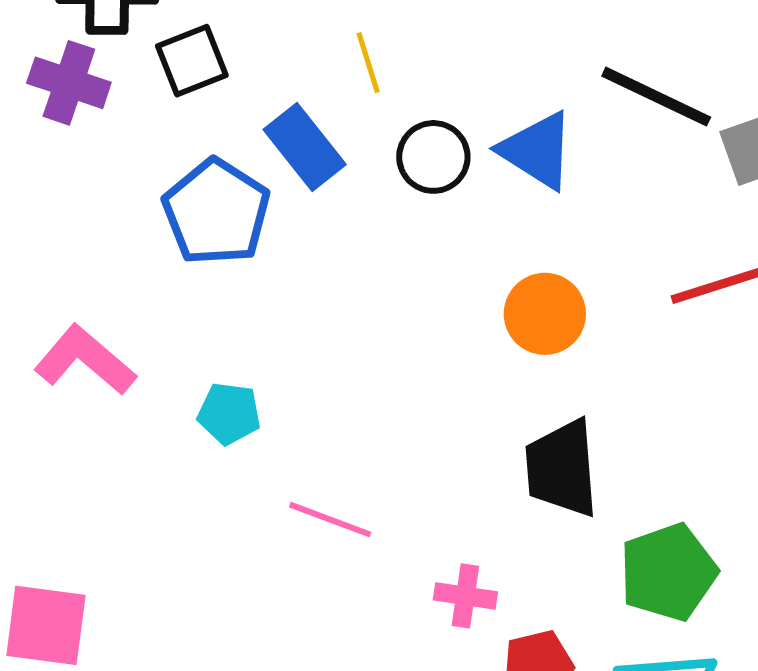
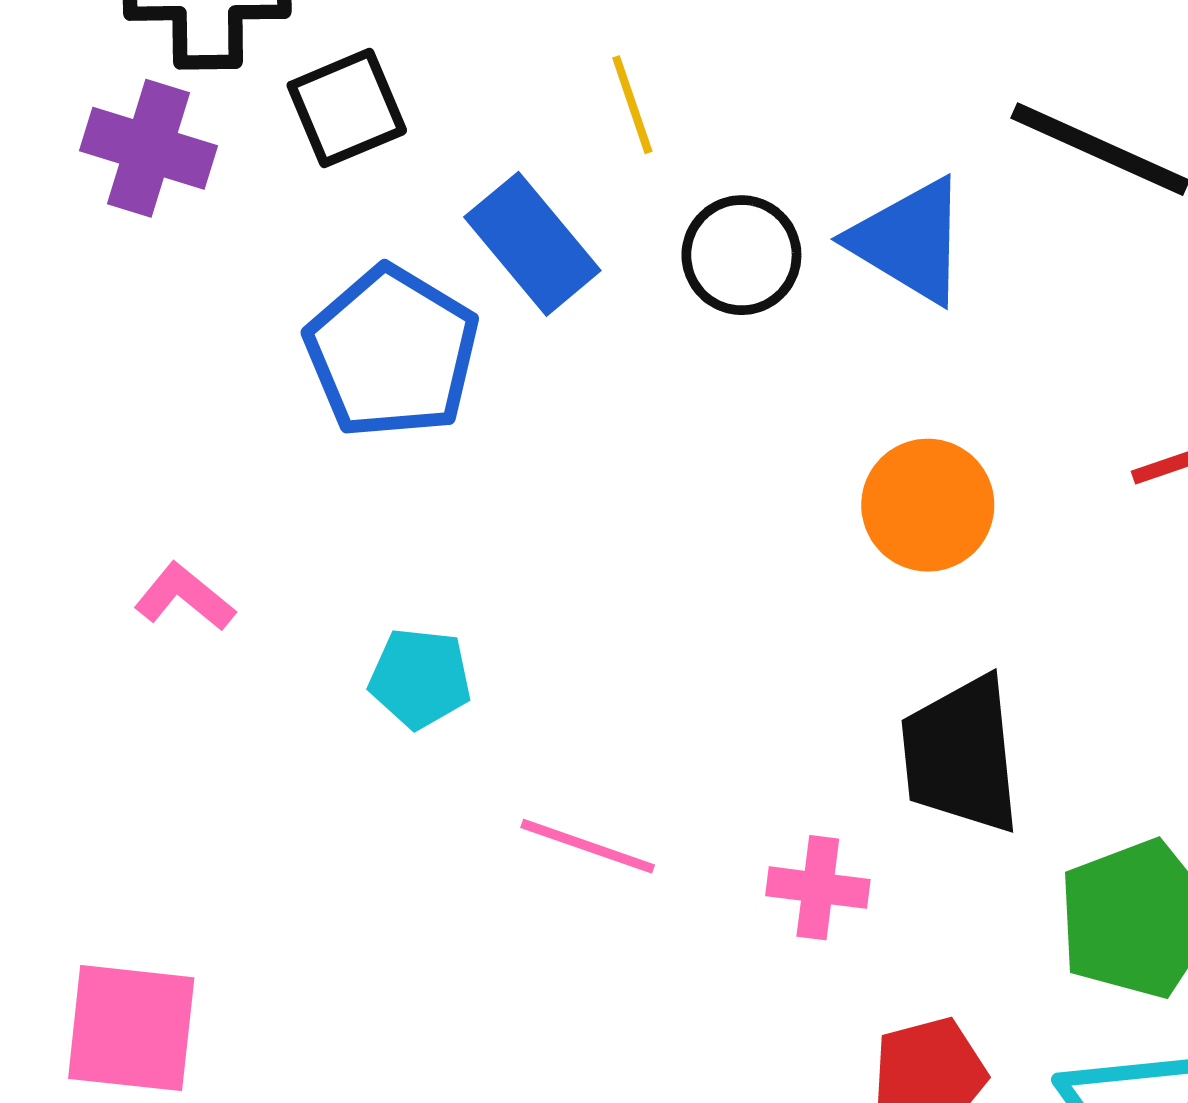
pink L-shape: (85, 360) -> (184, 597), size x0.6
pink cross: (465, 596) -> (818, 888), moved

